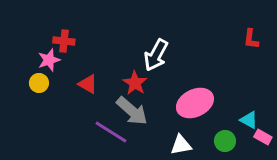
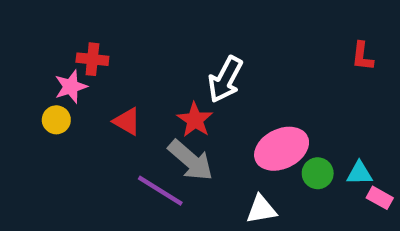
cyan triangle: (249, 120) -> (360, 173), turned -30
green circle: (225, 141) -> (318, 173), moved

